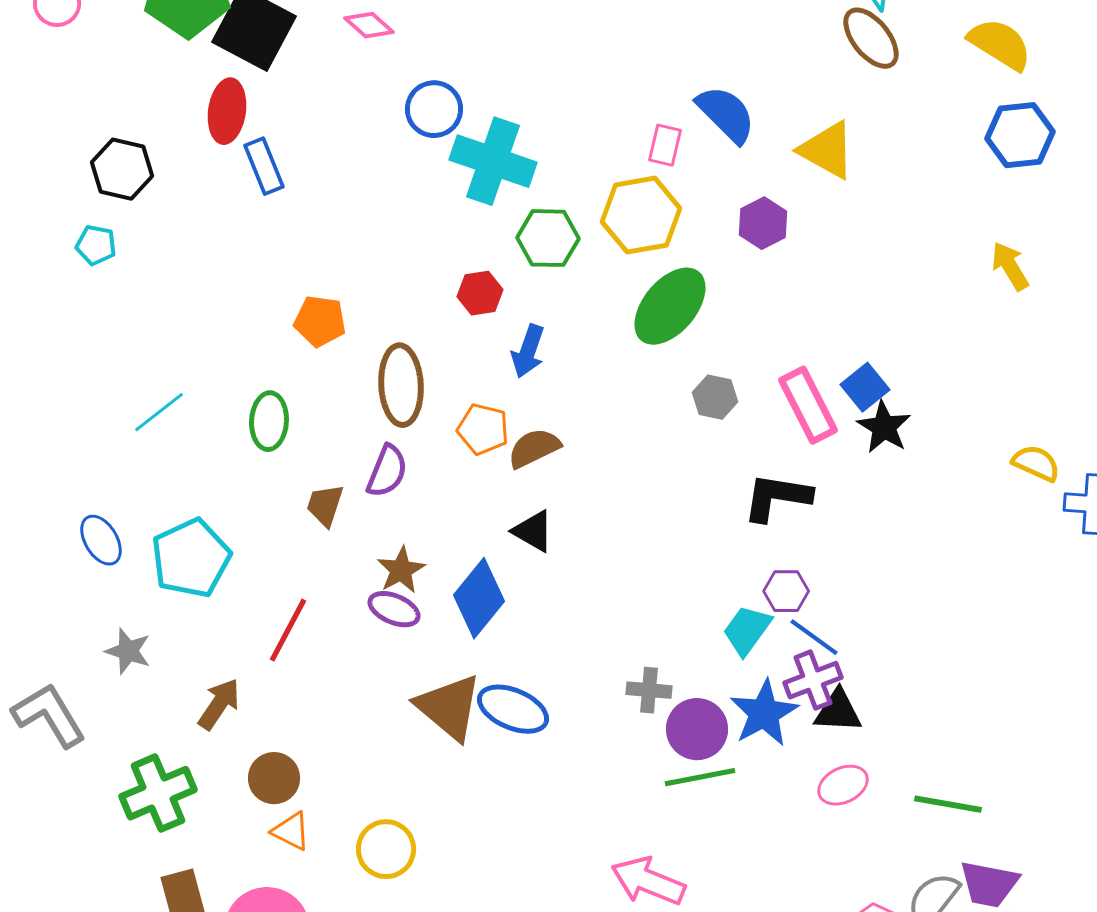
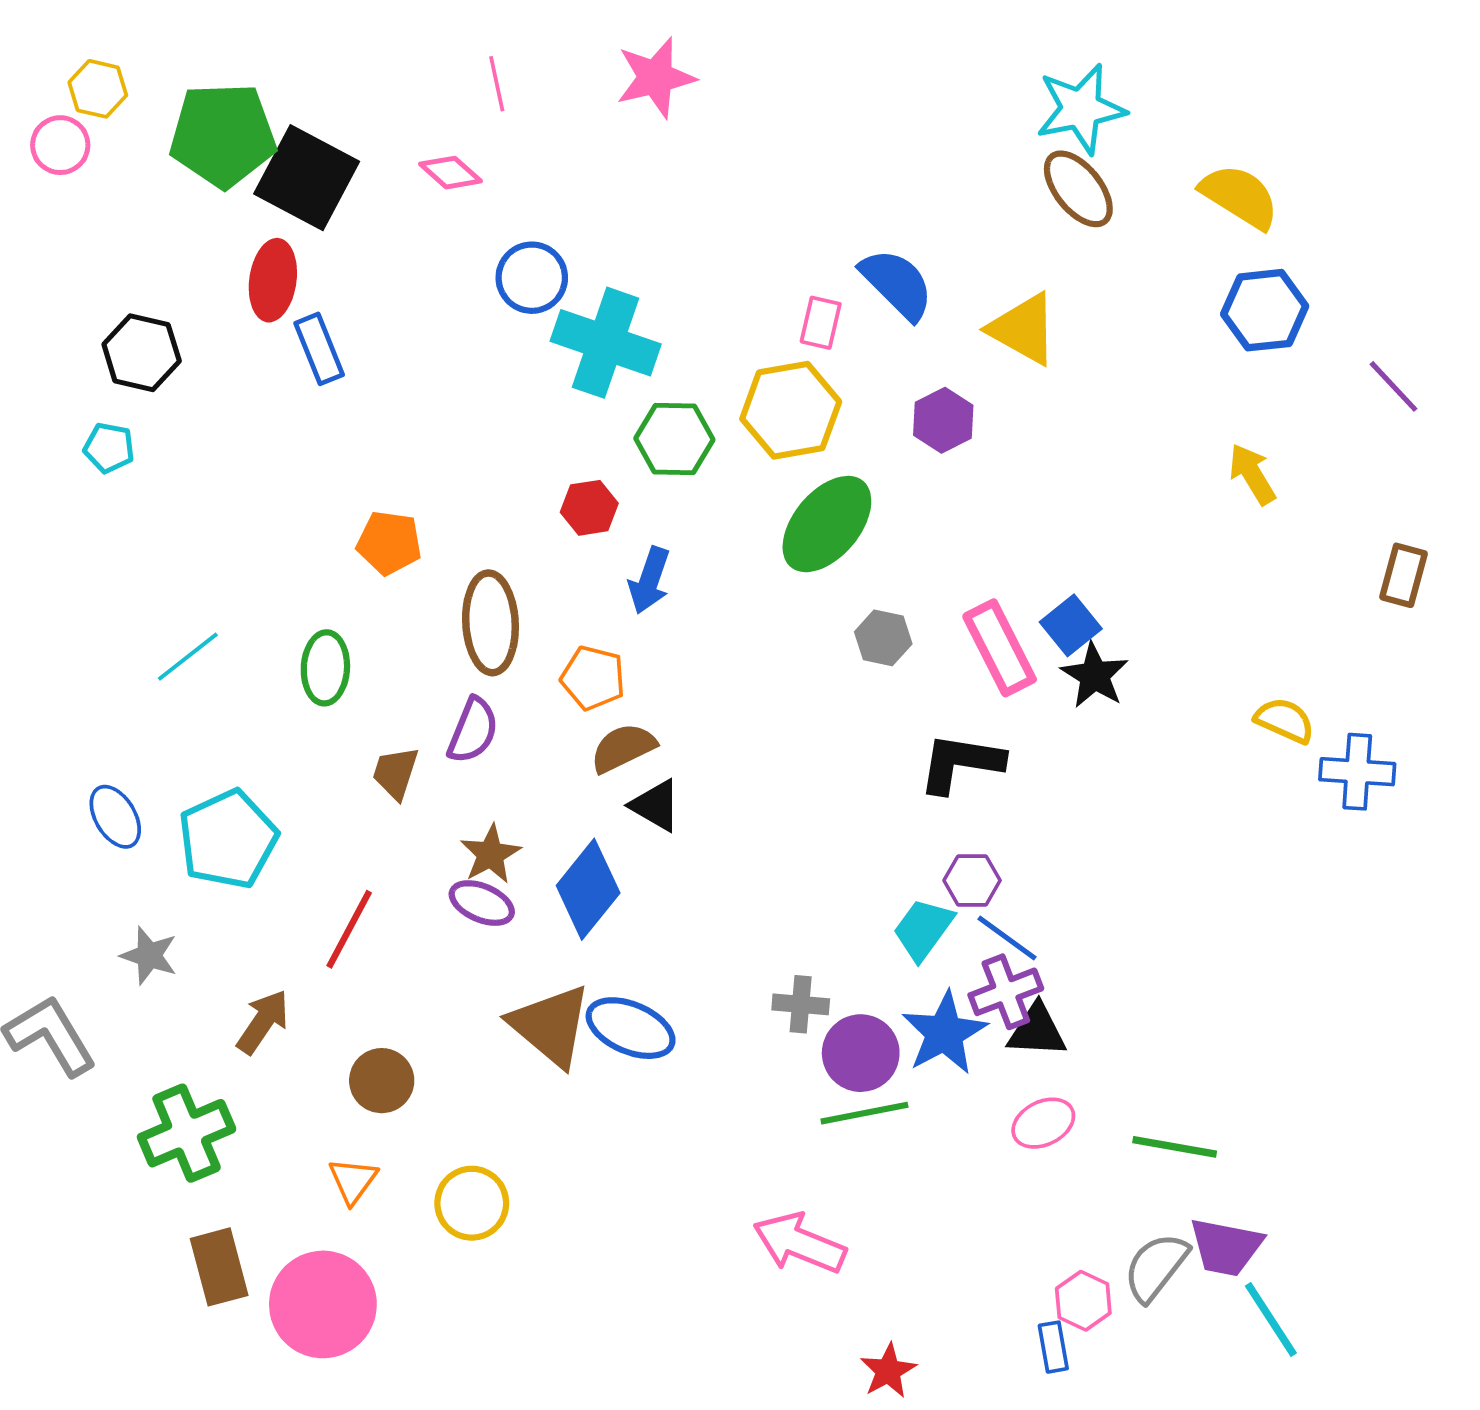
brown semicircle: (534, 448) -> (623, 748), moved
brown circle: (274, 778) -> (382, 1081), moved
orange triangle: (291, 831) -> (353, 1181), turned 39

